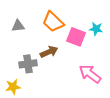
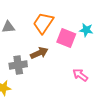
orange trapezoid: (53, 22) -> (43, 23), turned 80
pink arrow: (90, 74) -> (80, 75), size x0.7

